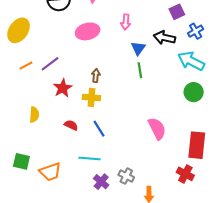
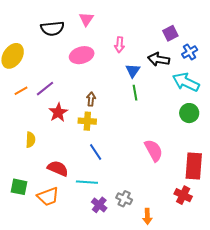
red semicircle: (71, 125) -> (58, 168), moved, size x1.5

